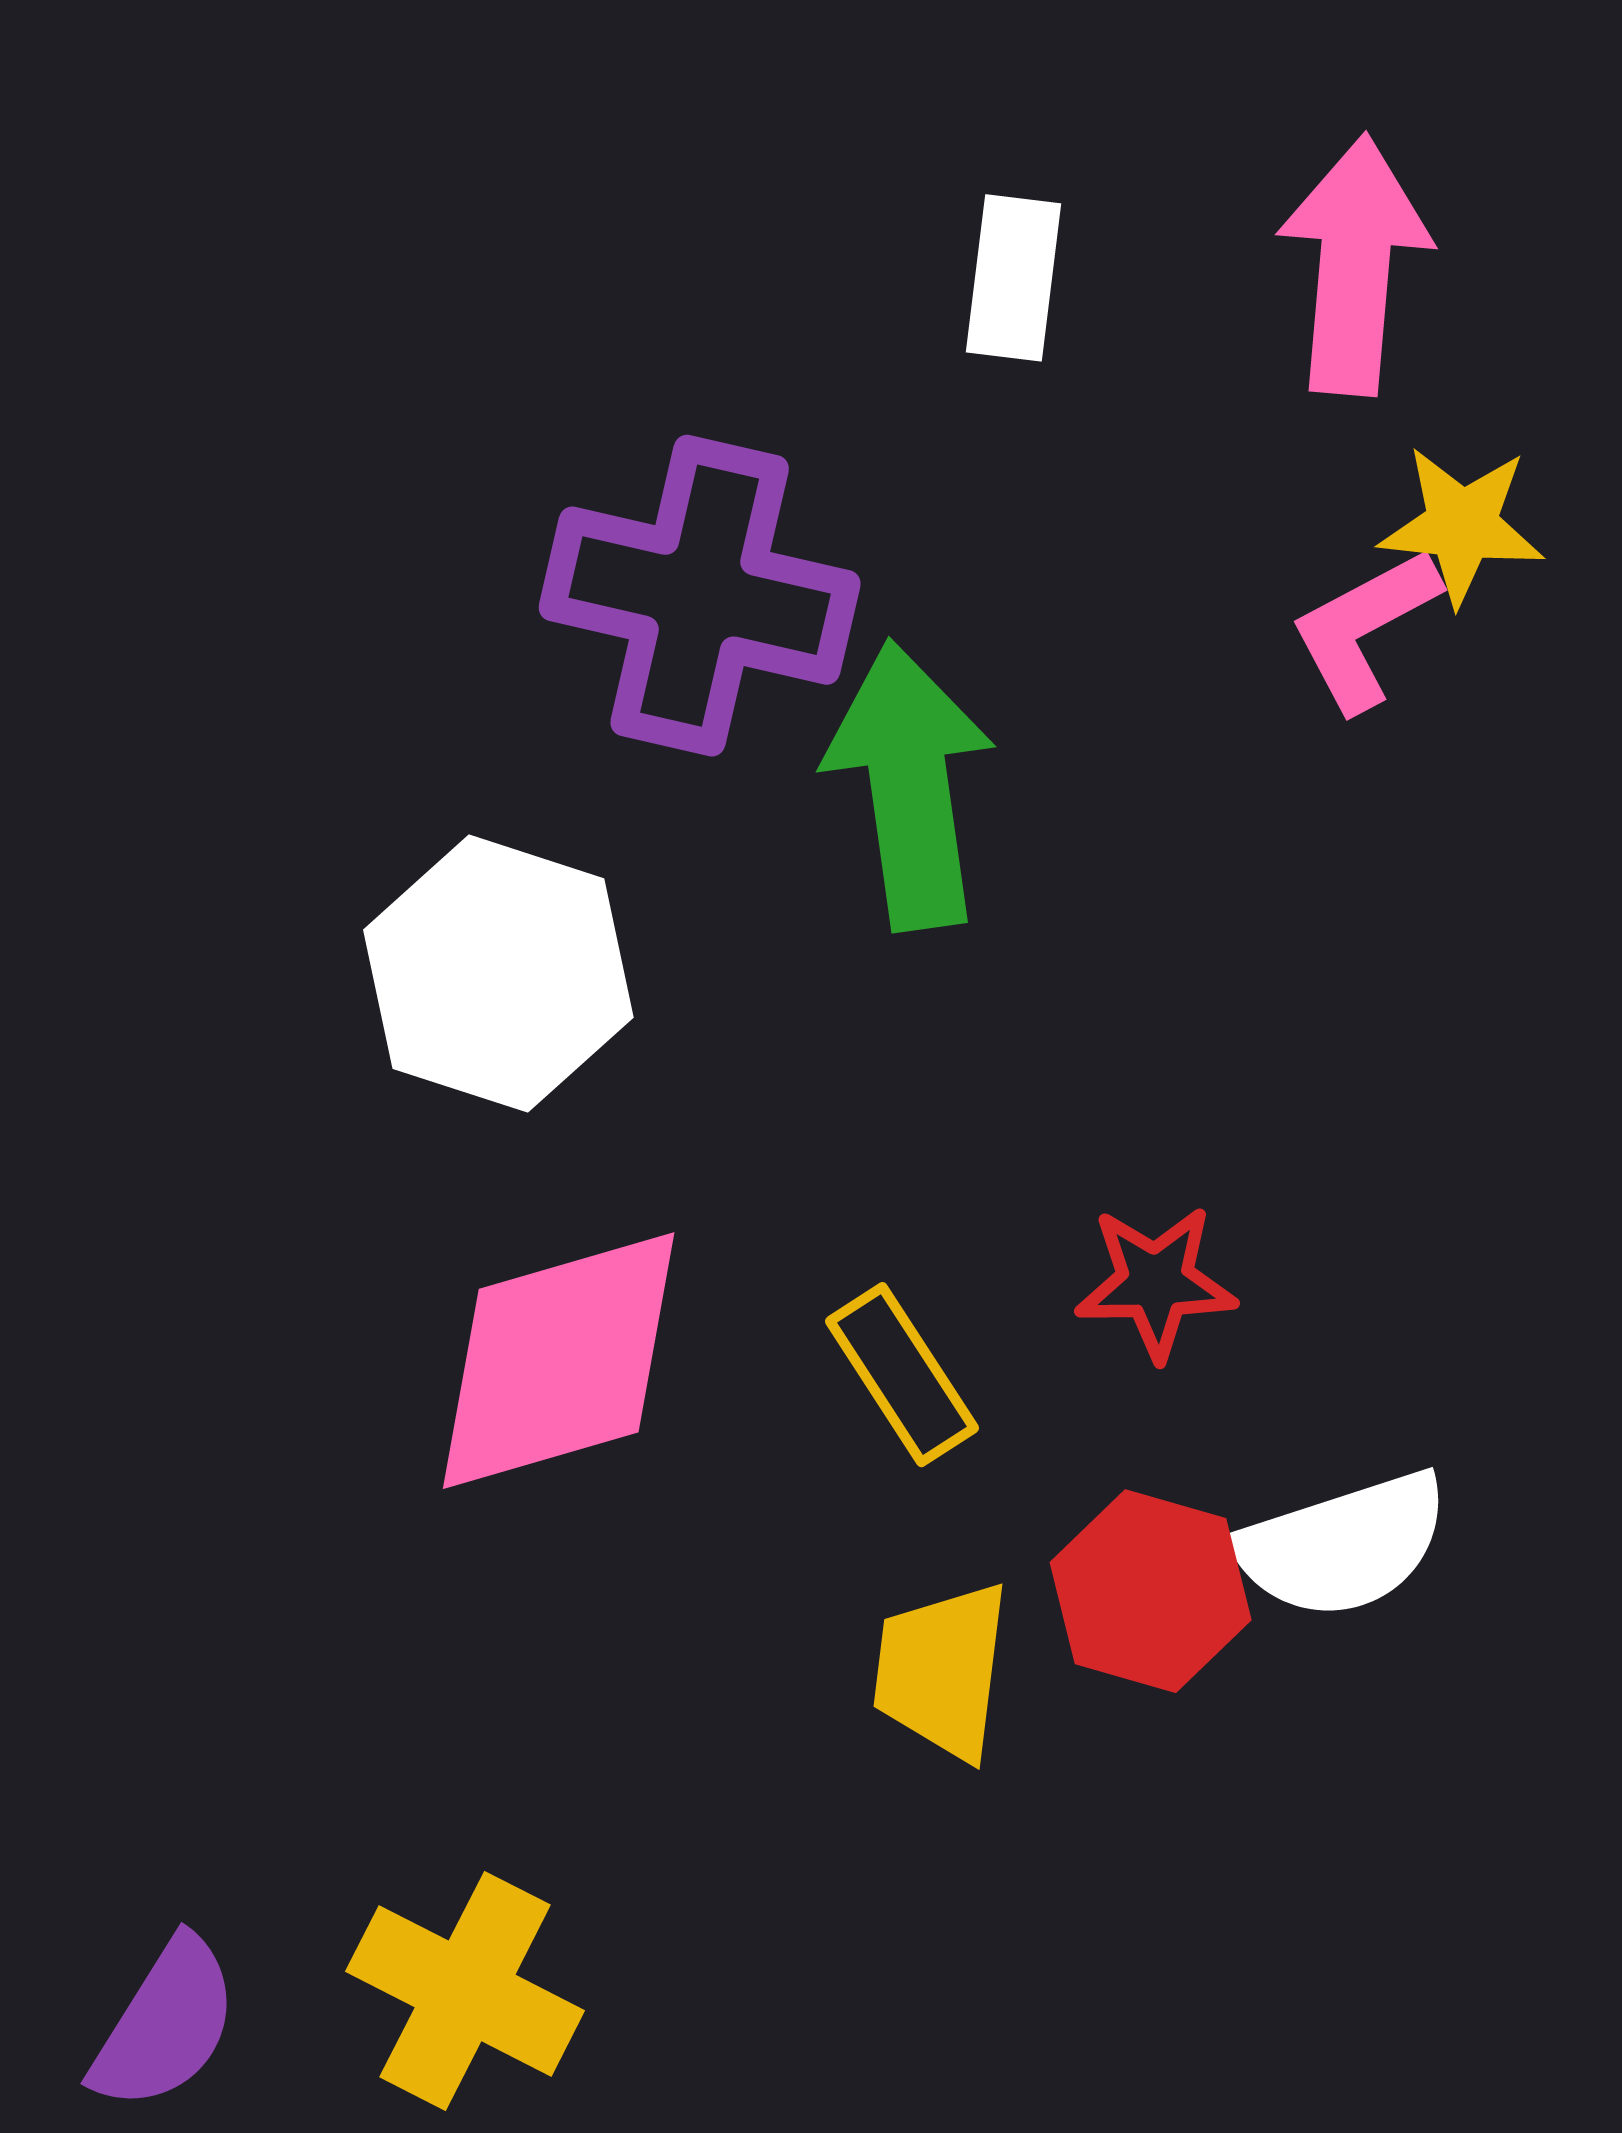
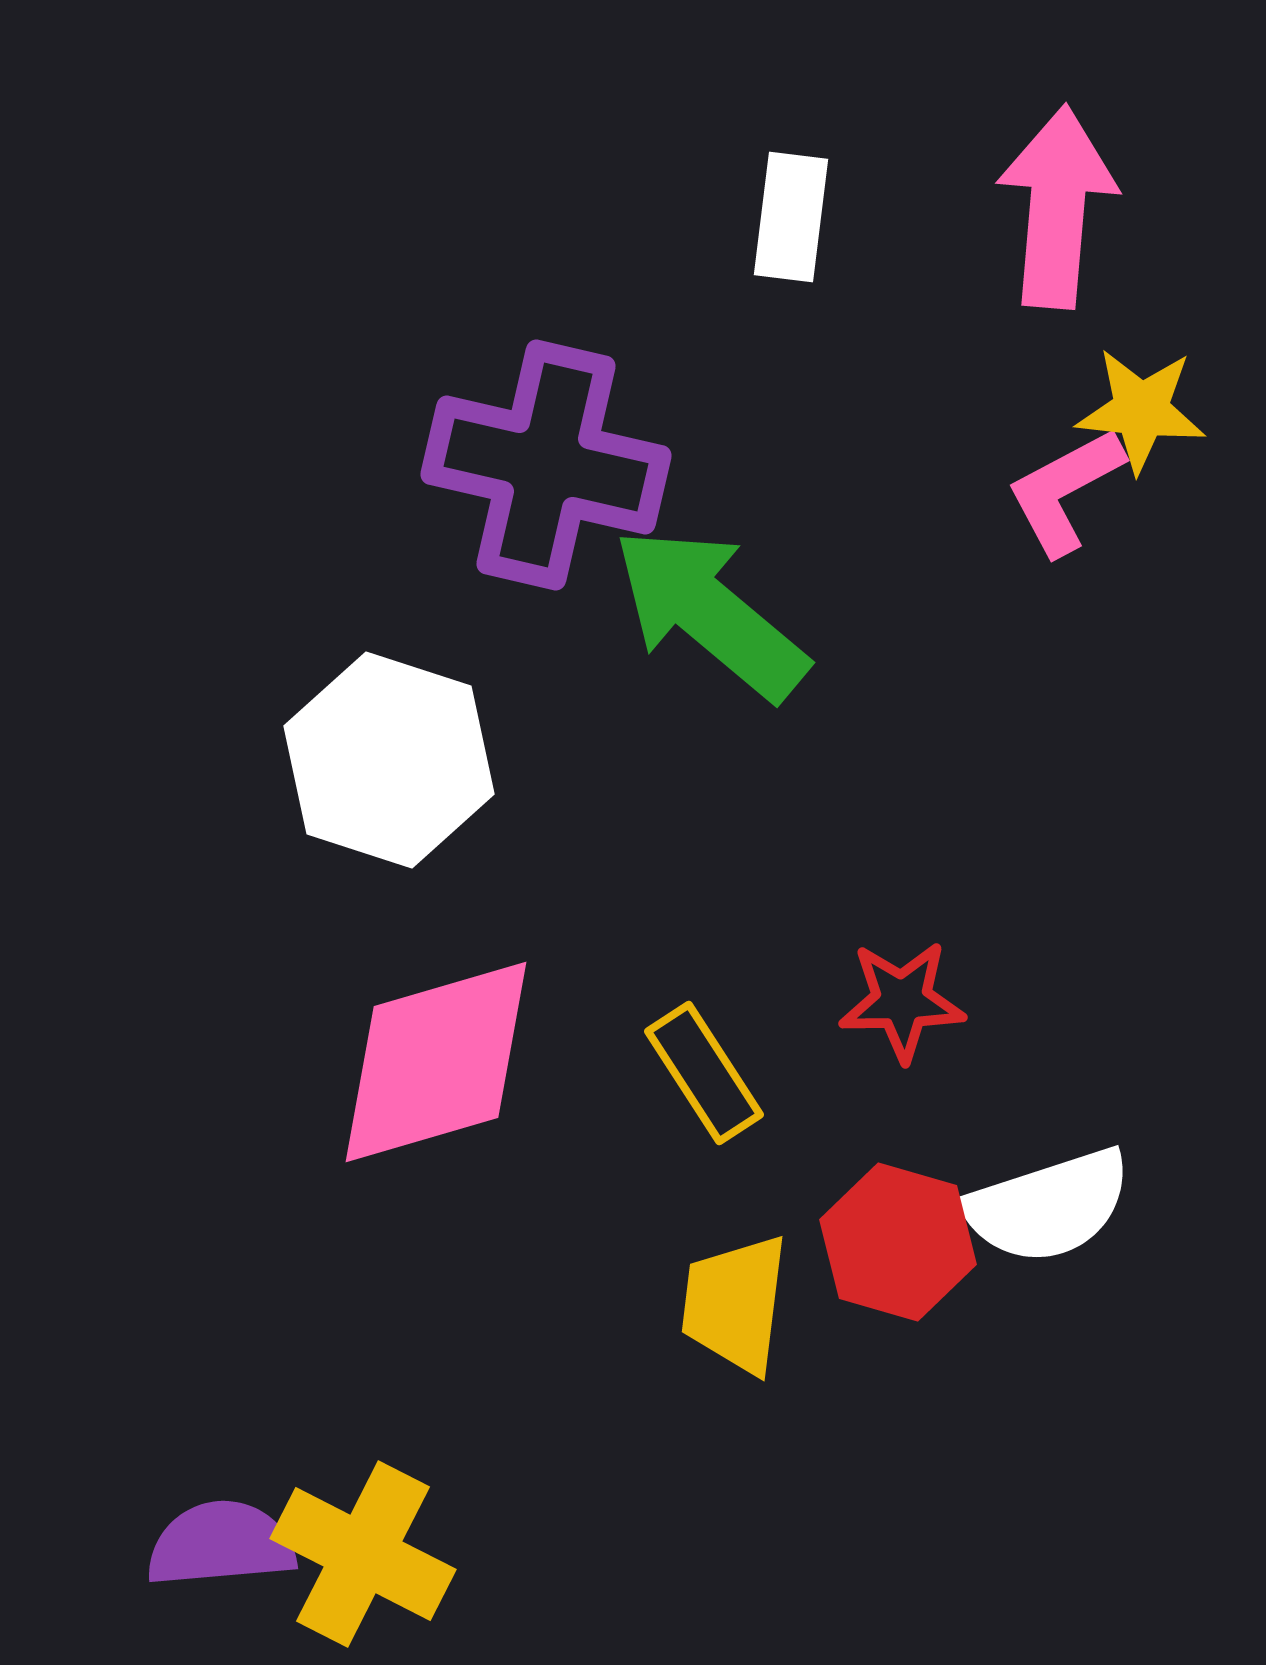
green arrow: (910, 785) -> (710, 613), turned -42
purple semicircle: (165, 2024) -> (221, 1544), moved, turned -127

